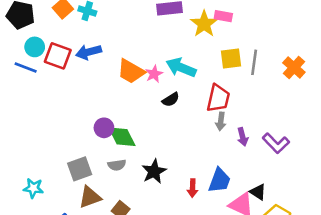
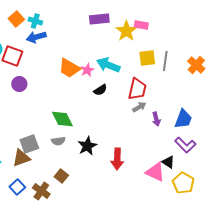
blue arrow: (89, 52) -> (36, 37), moved
gray arrow: (221, 121) -> (139, 107), turned -128
purple circle: (104, 128) -> (19, 84), moved
purple L-shape: (276, 143) -> (185, 145), moved
blue trapezoid: (219, 180) -> (183, 119), moved
red arrow: (193, 188) -> (117, 159), size x1.5
brown triangle: (90, 197) -> (21, 158), moved

